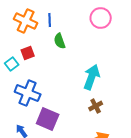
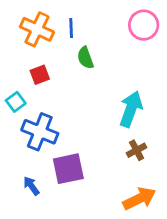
cyan square: (12, 64) -> (16, 102), moved
purple square: (48, 119) -> (68, 169), turned -35

